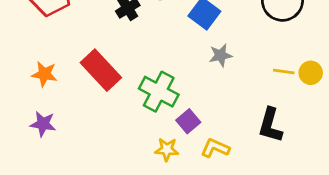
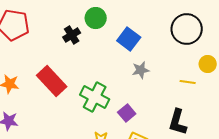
yellow circle: (311, 73) -> (208, 64), moved
purple square: (188, 121) -> (127, 113), moved

